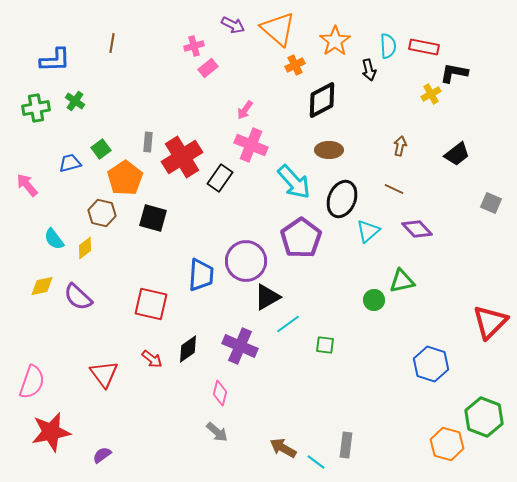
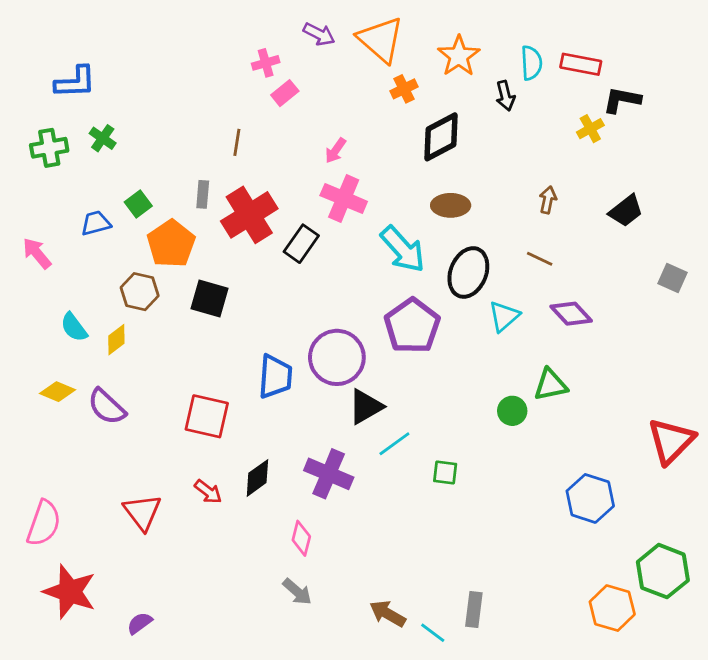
brown line: (112, 43) -> (237, 142), moved
yellow diamond: (42, 286) -> (57, 392), turned 35
red star: (51, 432) -> (70, 592), turned 30

